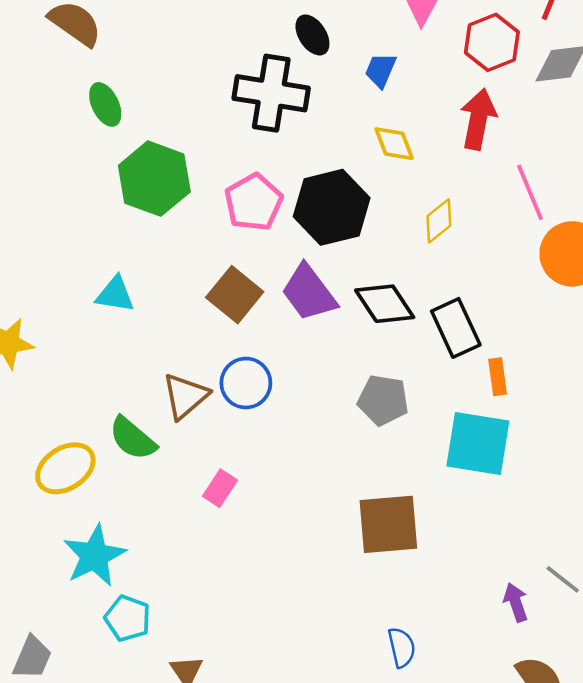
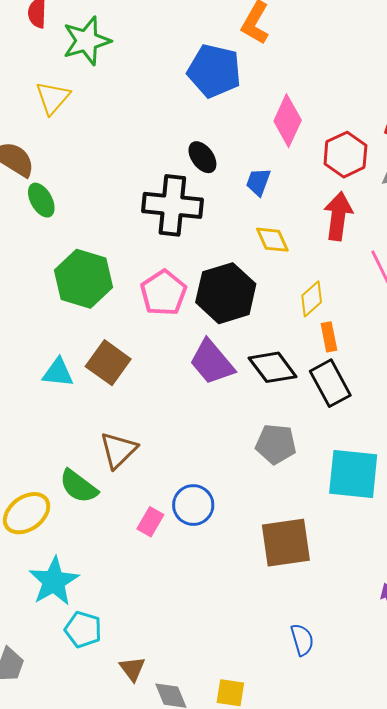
green ellipse: (105, 104) -> (41, 200), moved
brown square: (235, 295) -> (108, 363), moved
orange rectangle: (498, 377) -> (329, 337), moved
blue circle: (246, 383) -> (193, 505), moved

